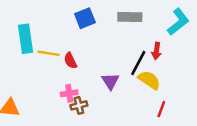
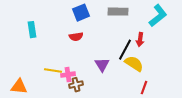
cyan rectangle: (26, 39) -> (32, 30), size x0.7
yellow line: (49, 53) -> (53, 71), moved
red semicircle: (70, 61) -> (76, 37), moved, turned -72

